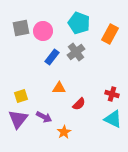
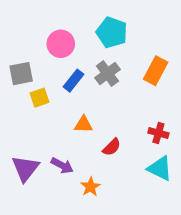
gray square: (21, 28) -> (21, 74), moved
orange rectangle: (110, 34) -> (156, 71), moved
yellow square: (21, 96) -> (40, 98), moved

